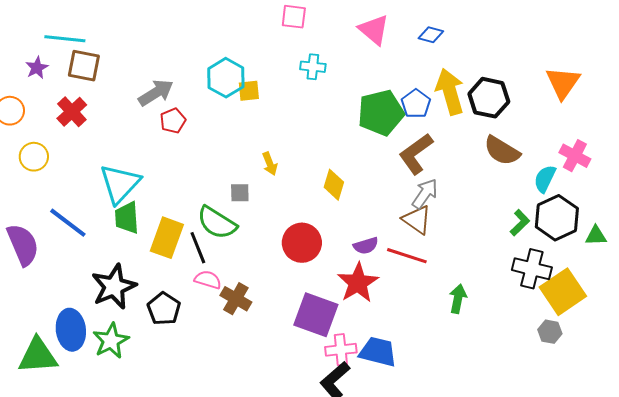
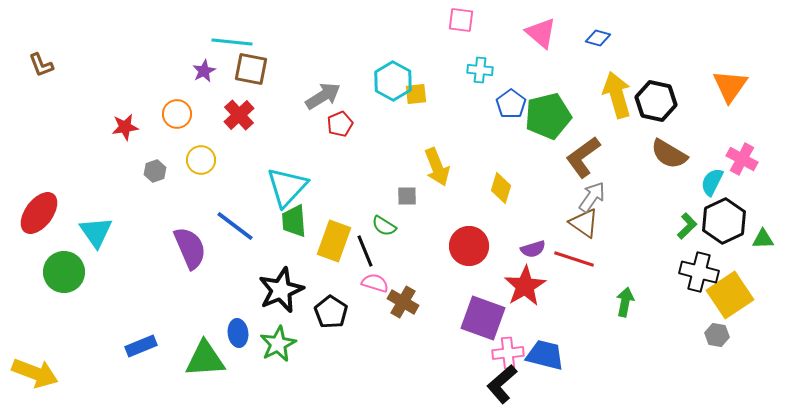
blue pentagon: (416, 104) -> (511, 104), moved
yellow arrow: (270, 164) -> (437, 167), size x1.6
green semicircle: (217, 223) -> (384, 226), size x0.6
blue ellipse: (71, 330) -> (238, 333), size x0.7

